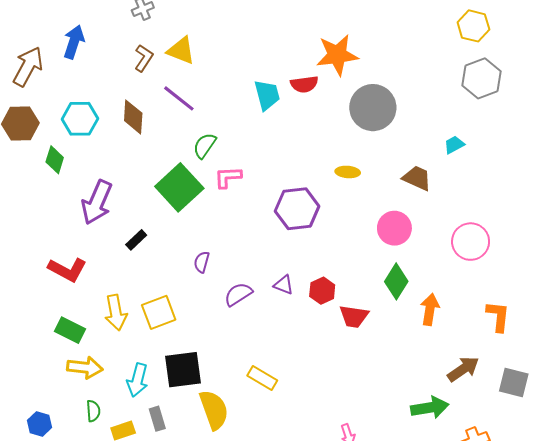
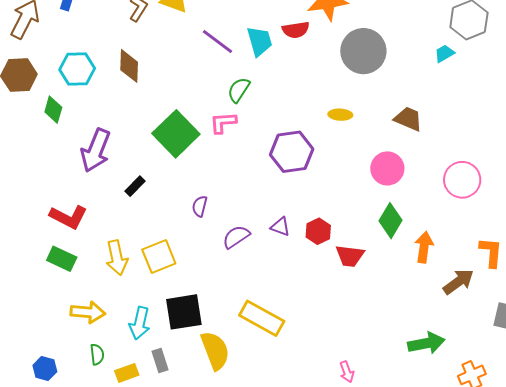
purple line: (179, 98) -> (218, 41), moved
cyan trapezoid: (454, 145) -> (444, 53), moved
green semicircle: (205, 146) -> (239, 90), moved
green rectangle: (70, 330) -> (62, 259), moved
brown arrow: (463, 369) -> (458, 282), moved
yellow rectangle: (262, 378) -> (262, 318), size x1.5

